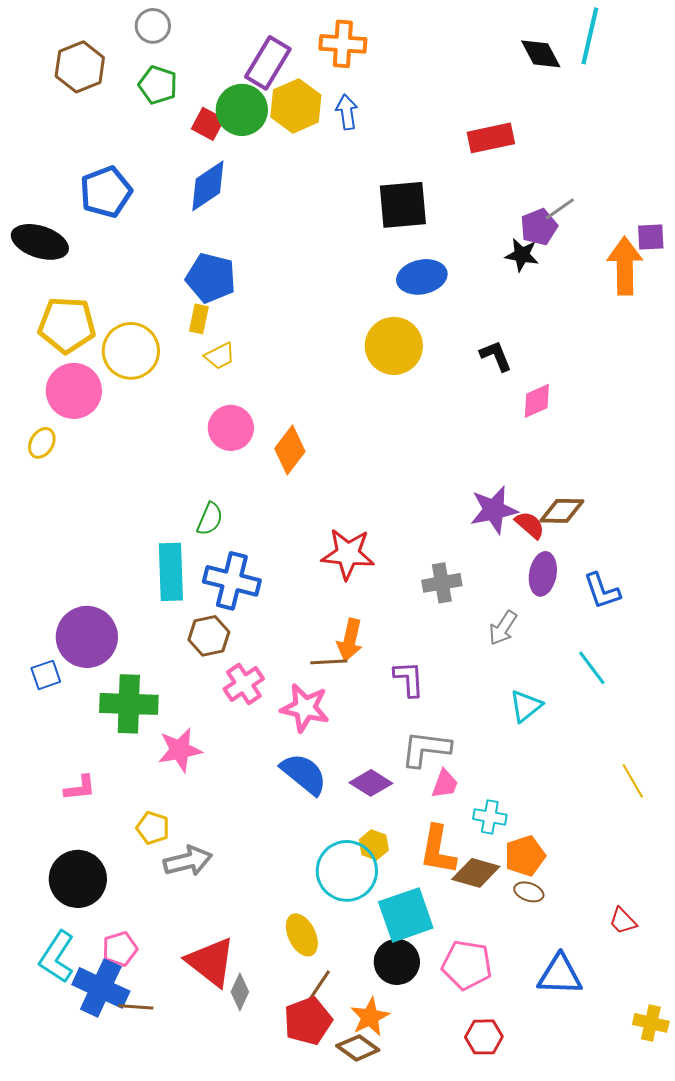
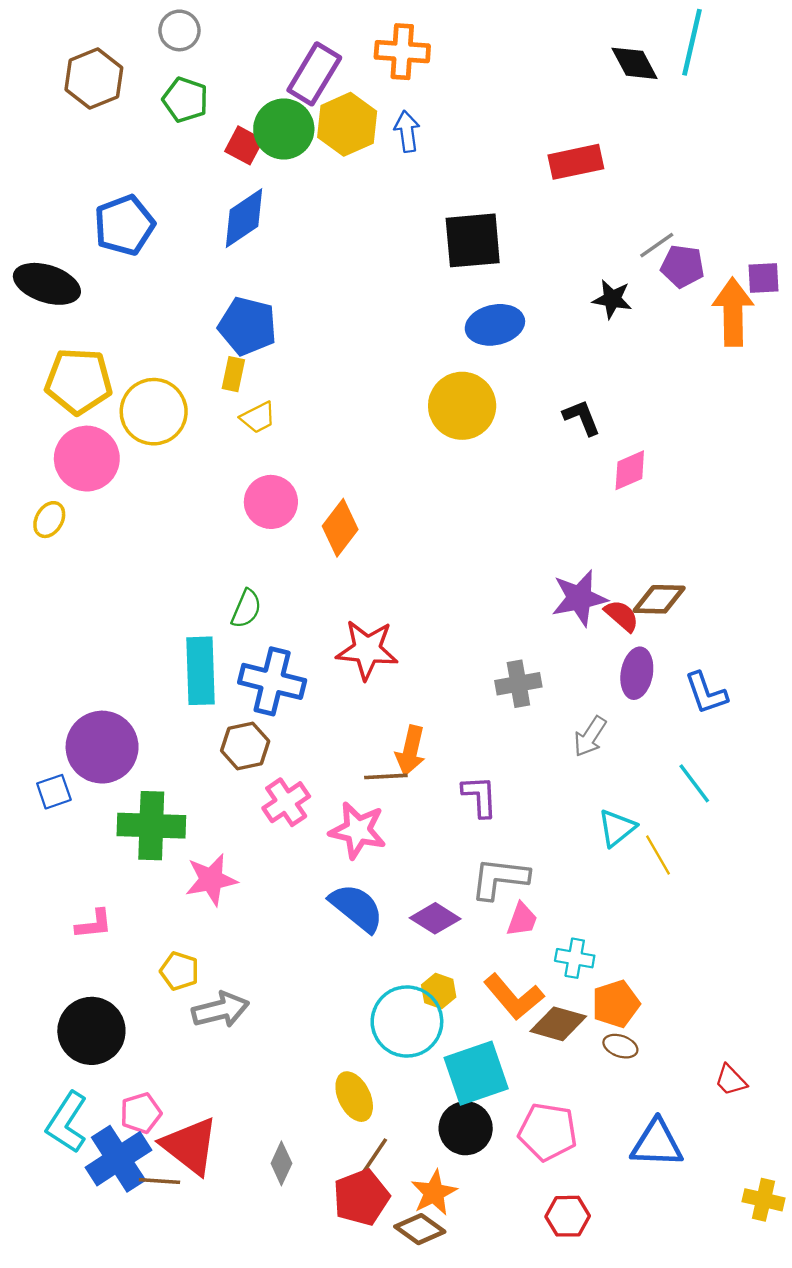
purple pentagon: (539, 227) -> (683, 266), moved, turned 30
red star: (348, 554) -> (367, 650), moved
yellow line: (633, 781) -> (658, 855), moved
orange L-shape: (438, 850) -> (514, 997), turned -50
red triangle: (211, 962) -> (190, 1146), moved
blue cross: (101, 988) -> (118, 1159), turned 32

